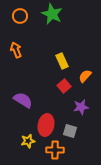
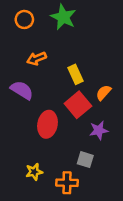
orange arrow: (16, 50) -> (37, 58), moved, turned -91
red square: (64, 86) -> (78, 105), size x1.5
purple semicircle: (23, 100) -> (22, 90), moved
red ellipse: (46, 125) -> (47, 124), moved

